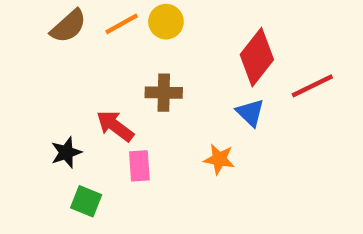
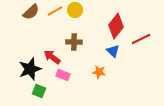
black star: (66, 152) -> (30, 69), size x1.6
pink rectangle: (139, 166) -> (63, 75), turned -64

